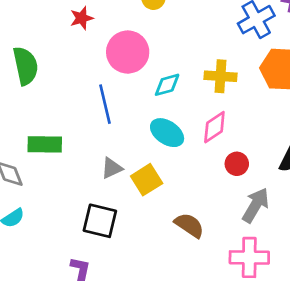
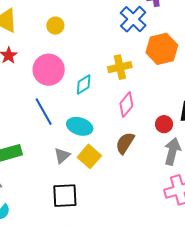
cyan ellipse: (167, 133) -> (80, 126), moved
red circle: (237, 164) -> (164, 124), moved
brown semicircle: (189, 225) -> (125, 143), moved, turned -75

